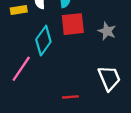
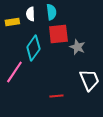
gray star: (107, 31) -> (77, 47), moved

